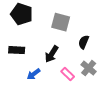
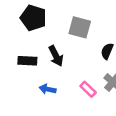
black arrow: (52, 54) -> (56, 56), moved, turned -60
blue arrow: (34, 74) -> (48, 89), turned 48

